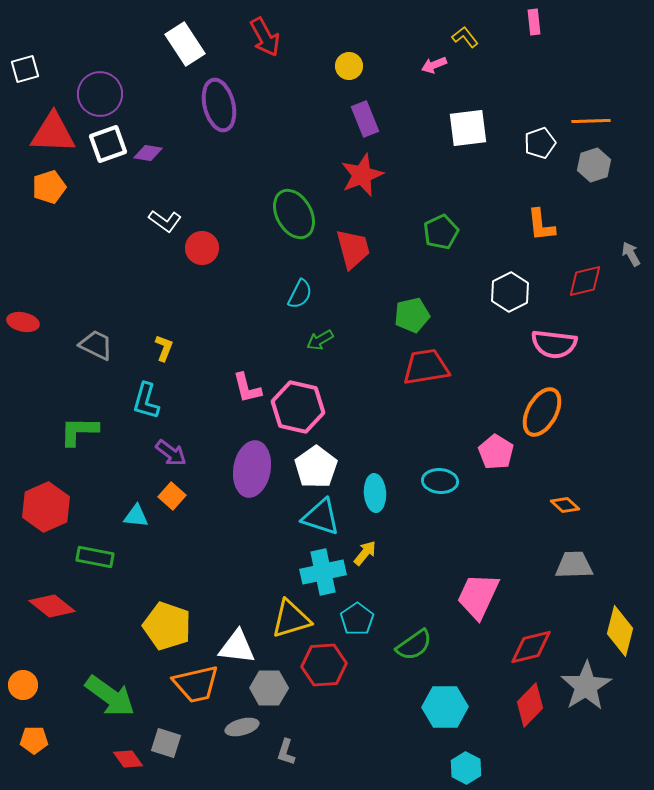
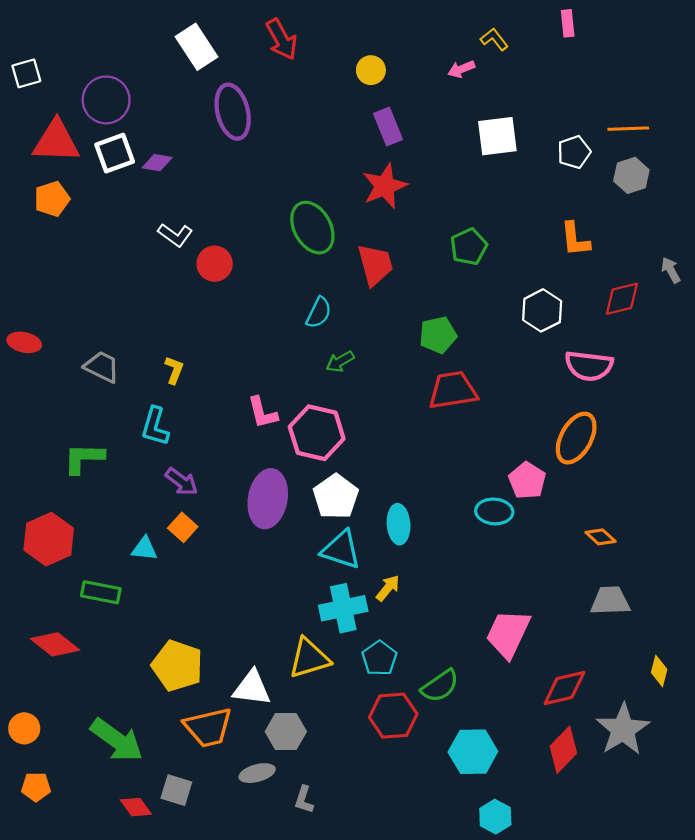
cyan ellipse: (440, 481) -> (494, 511), moved
yellow diamond: (620, 631) -> (659, 671), size x0.6
red hexagon: (324, 665) -> (393, 716), moved

